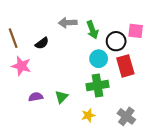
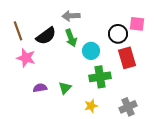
green arrow: (92, 30) -> (71, 38), moved
black semicircle: (42, 43) -> (46, 36), size x1.5
cyan circle: (99, 59) -> (91, 51), moved
gray cross: (126, 116) -> (128, 107), turned 30

